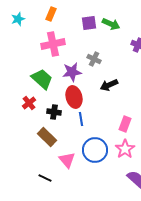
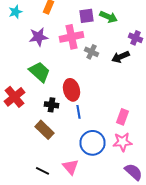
pink cross: (53, 44) -> (72, 37), moved
purple star: (72, 72) -> (38, 37), moved
black arrow: (109, 85) -> (120, 57), moved
red cross: (29, 103) -> (14, 97), moved, size x1.5
pink star: (125, 149) -> (122, 142), turned 30
pink triangle: (67, 160) -> (70, 167), moved

